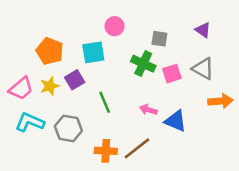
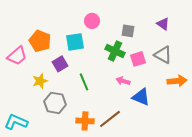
yellow star: (50, 86) -> (40, 81), moved
pink trapezoid: (21, 89) -> (17, 56), moved
pink arrow: (148, 110) -> (123, 81), moved
cyan L-shape: (30, 122) -> (16, 122), moved

